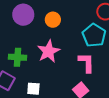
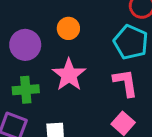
purple circle: (23, 15) -> (25, 45), moved

